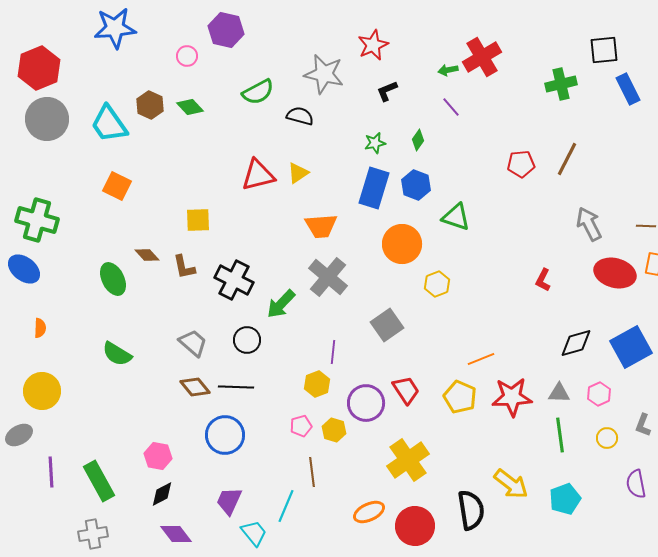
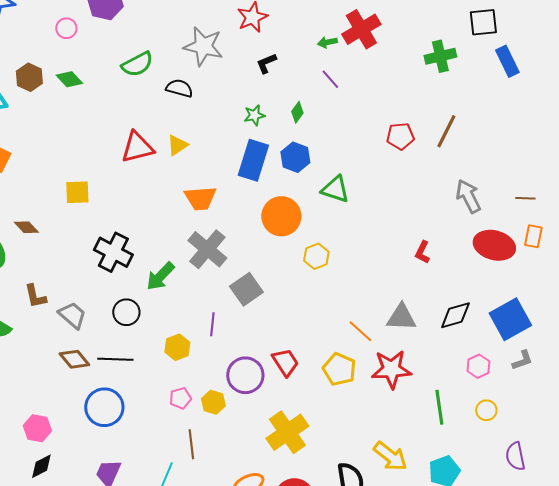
brown L-shape: (184, 267) -> (35, 296), moved
gray square: (387, 325) -> (246, 289), moved
orange line: (481, 359) -> (360, 331), turned 64
yellow hexagon: (317, 384) -> (177, 347), moved
gray triangle: (559, 393) -> (401, 317), moved, size x1.4
gray L-shape: (643, 425) -> (522, 360), moved, turned -130

